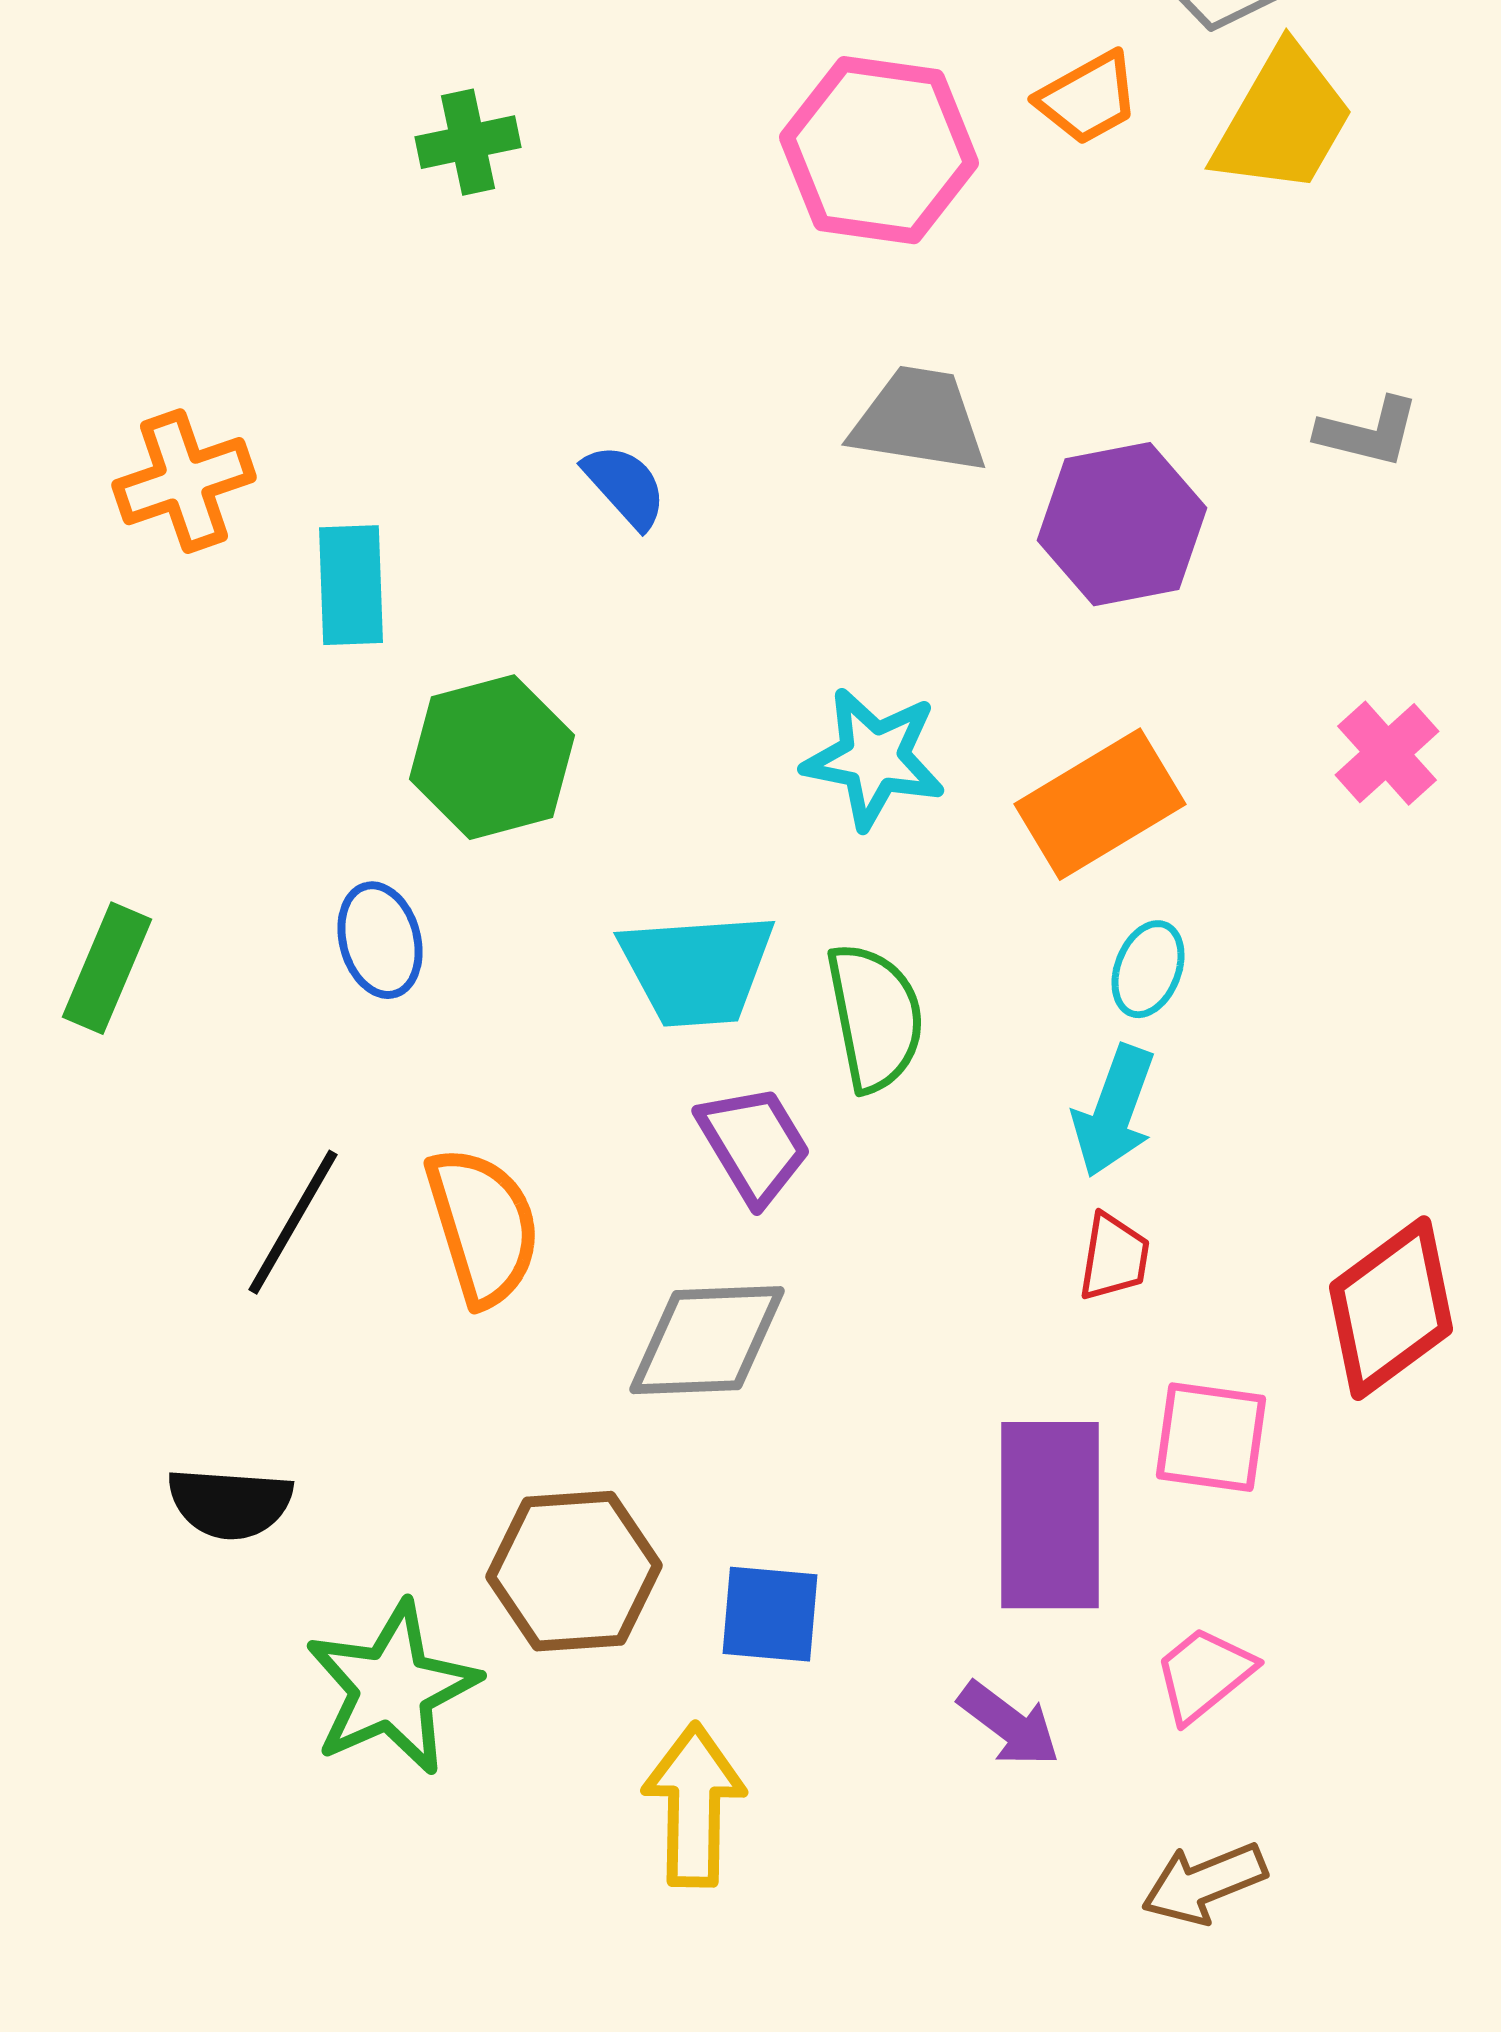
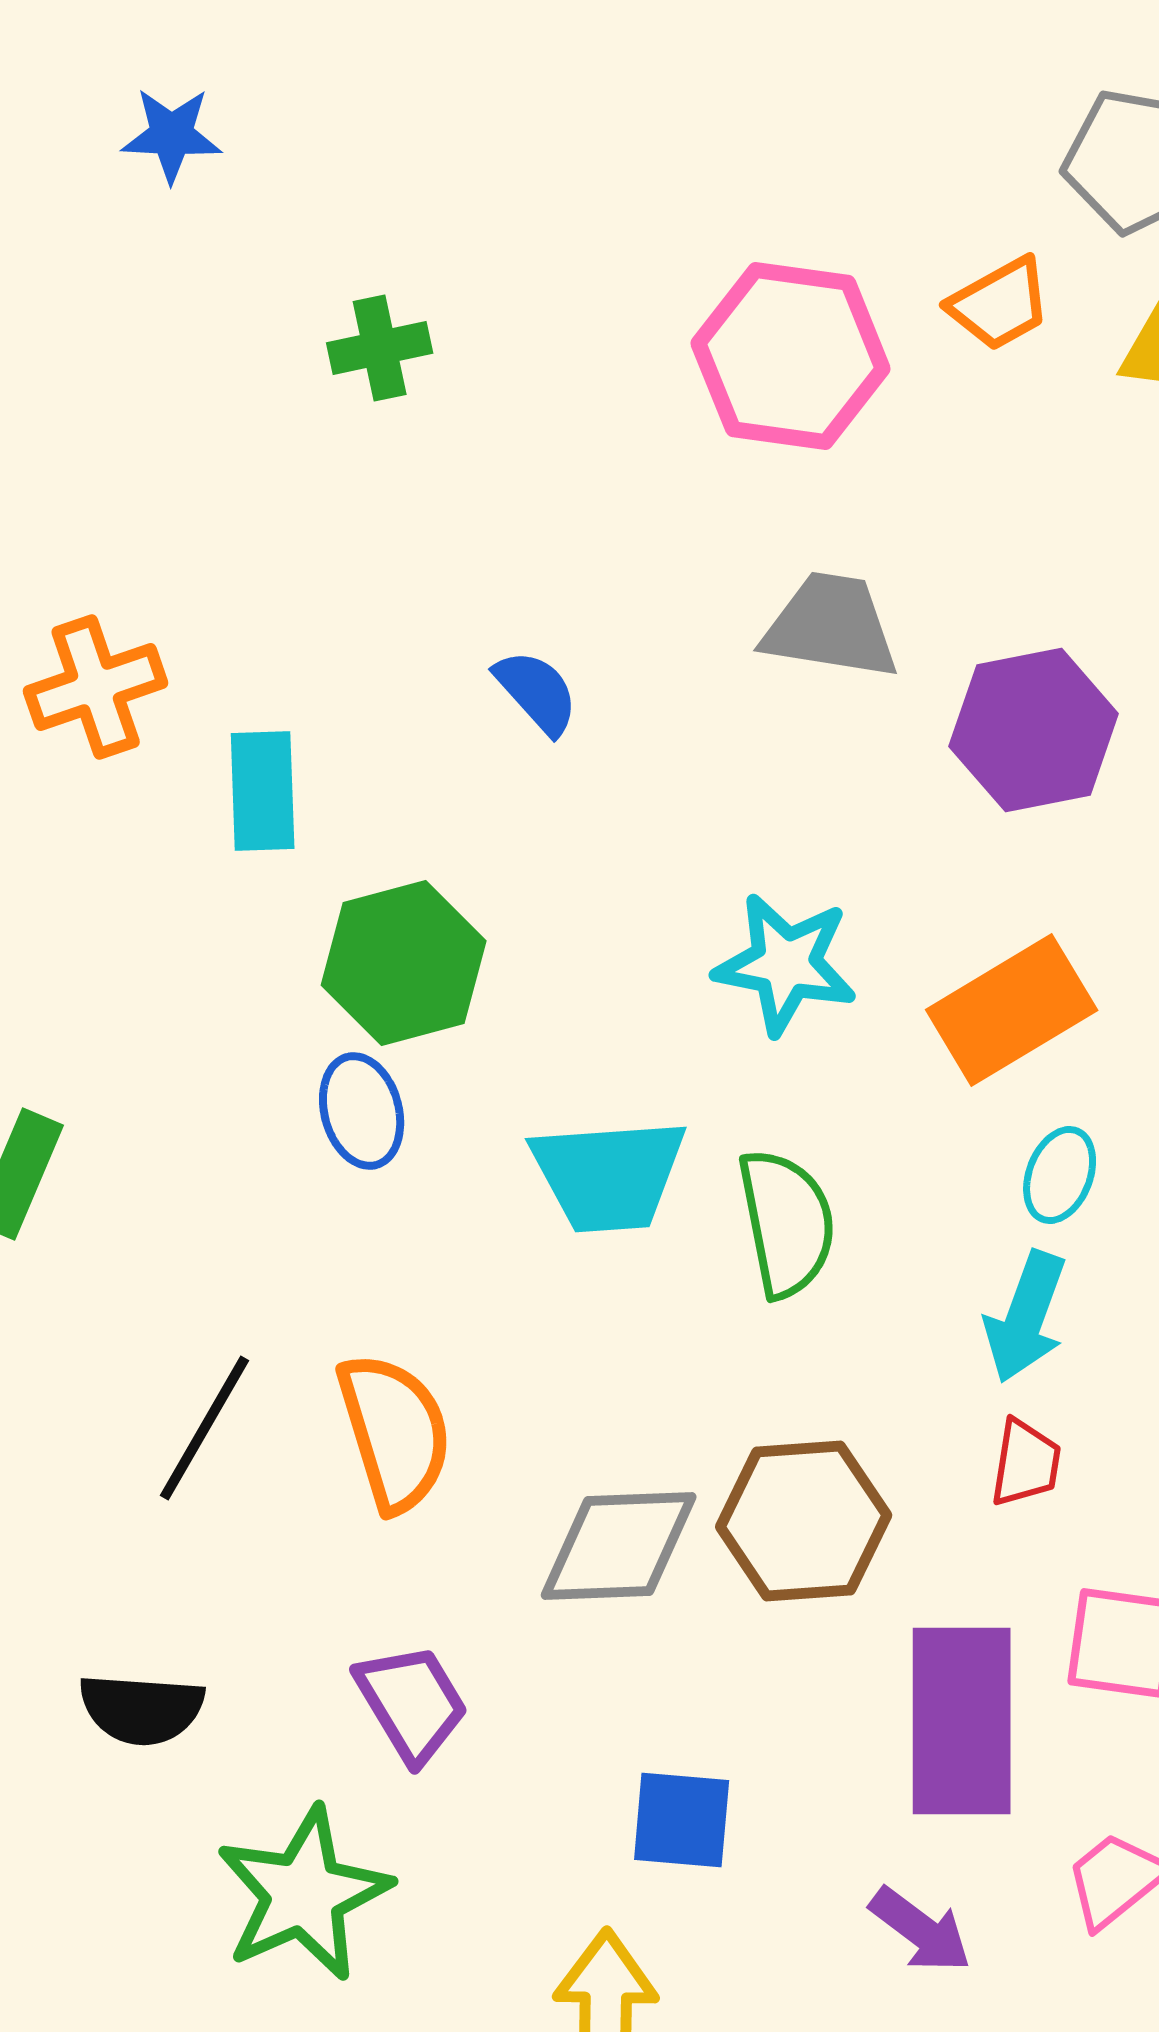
blue ellipse: (380, 940) -> (362, 1111), moved
purple trapezoid: (754, 1144) -> (412, 1703), moved
brown hexagon: (574, 1571) -> (804, 1521), moved

